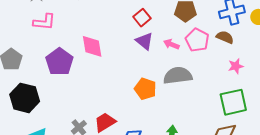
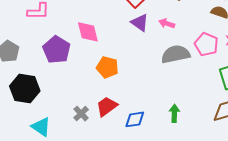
pink pentagon: (197, 40) -> (206, 44), moved
orange pentagon: (145, 89) -> (107, 67), moved

